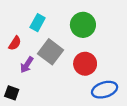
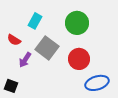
red semicircle: (15, 43) -> (14, 40), turned 88

